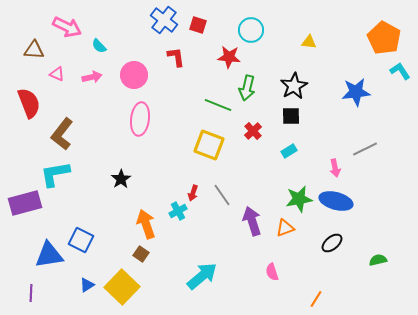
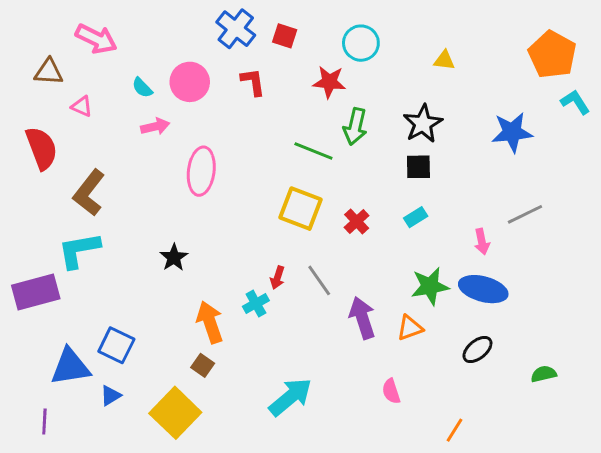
cyan semicircle: (99, 46) -> (142, 88), moved
pink circle: (134, 75) -> (190, 82), moved
pink arrow: (92, 77) -> (155, 127), moved
red cross: (253, 131) -> (357, 221), moved
blue triangle: (87, 285) -> (111, 396), moved

